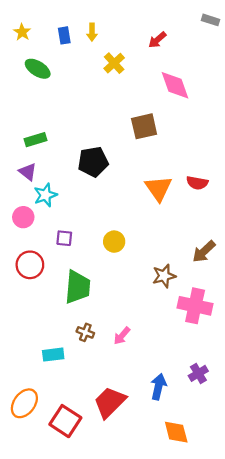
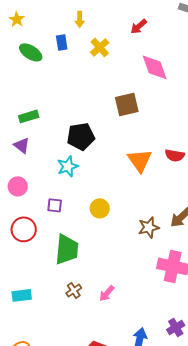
blue rectangle: (64, 35) -> (62, 42), moved
cyan star: (45, 195) -> (68, 166), moved
brown star: (164, 276) -> (149, 227), moved
brown cross: (85, 332) -> (74, 290), turned 35
cyan rectangle: (53, 355) -> (22, 295), moved

